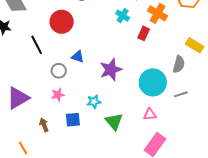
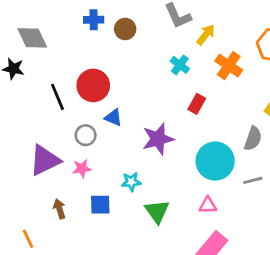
red circle: (62, 22) -> (93, 85), moved
red rectangle: (144, 33) -> (197, 104), moved
purple triangle: (18, 98) -> (45, 160), moved

